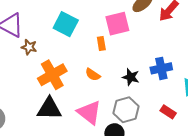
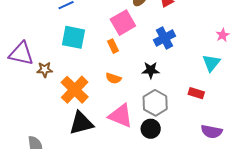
blue cross: (161, 68) -> (164, 38), moved

